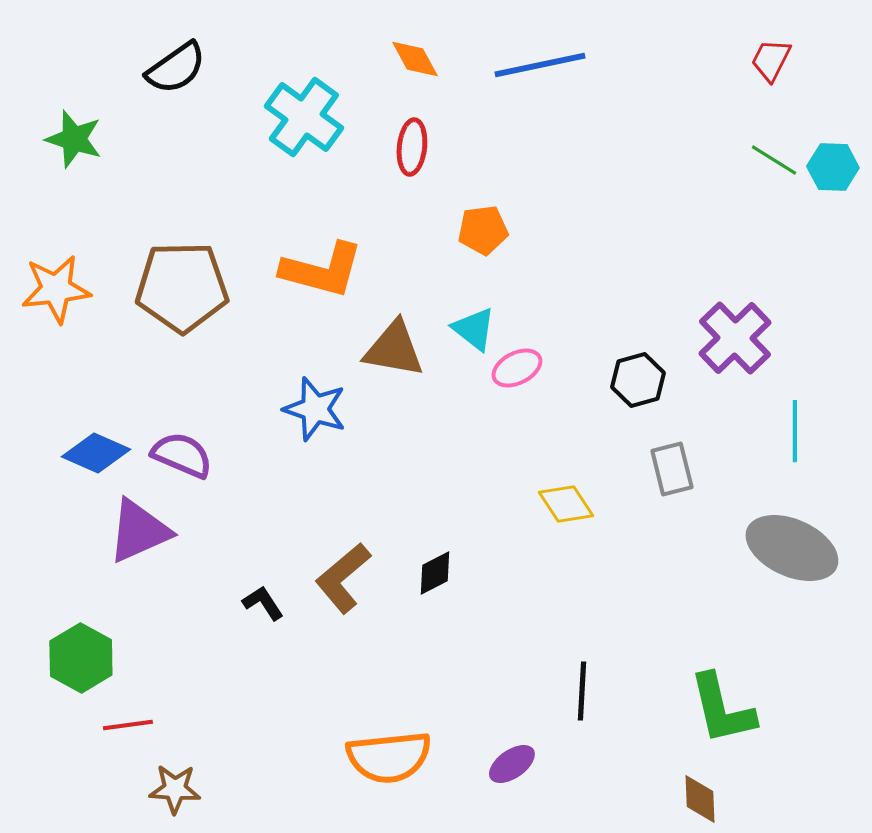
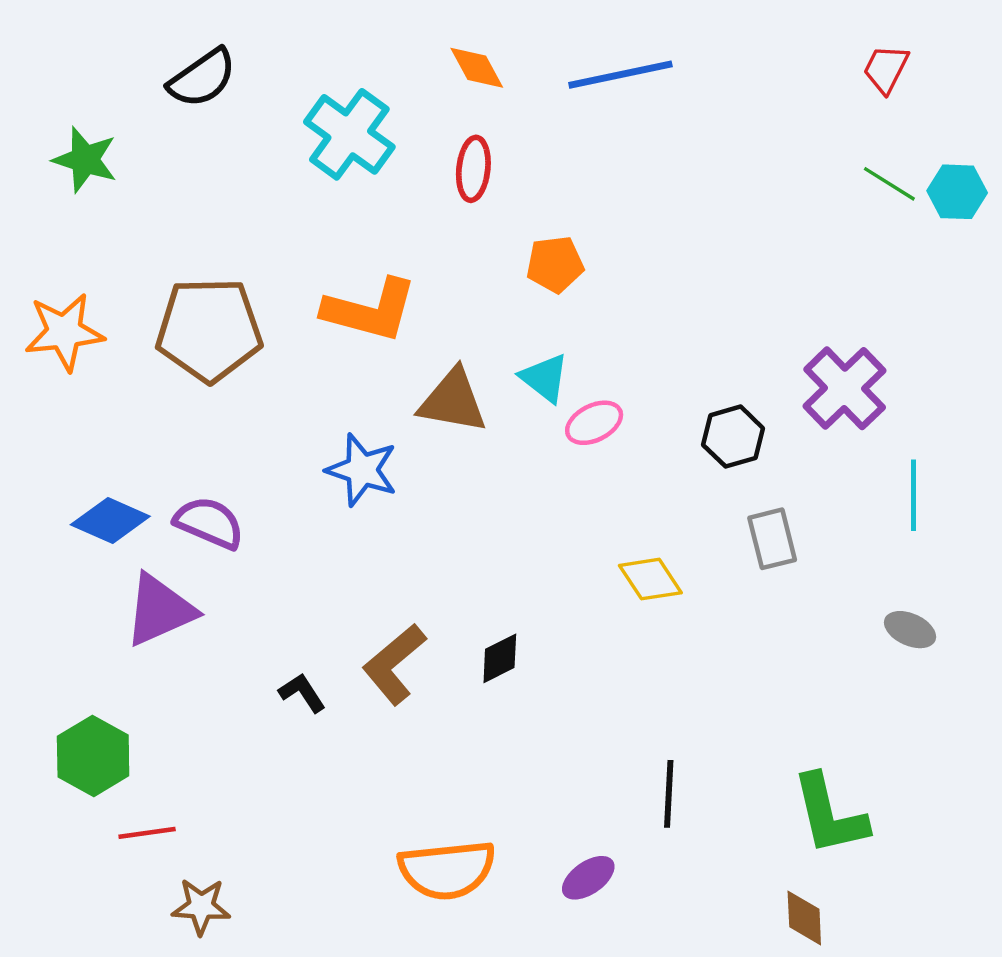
gray ellipse: (792, 548) -> (910, 630), size x0.5

